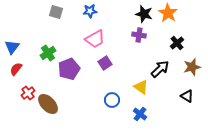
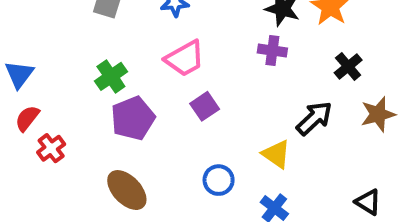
green cross: (48, 53) -> (111, 76), moved
red cross: (28, 93) -> (51, 148), moved
black triangle: (187, 96) -> (368, 202), moved
brown ellipse: (48, 104) -> (127, 190), moved

